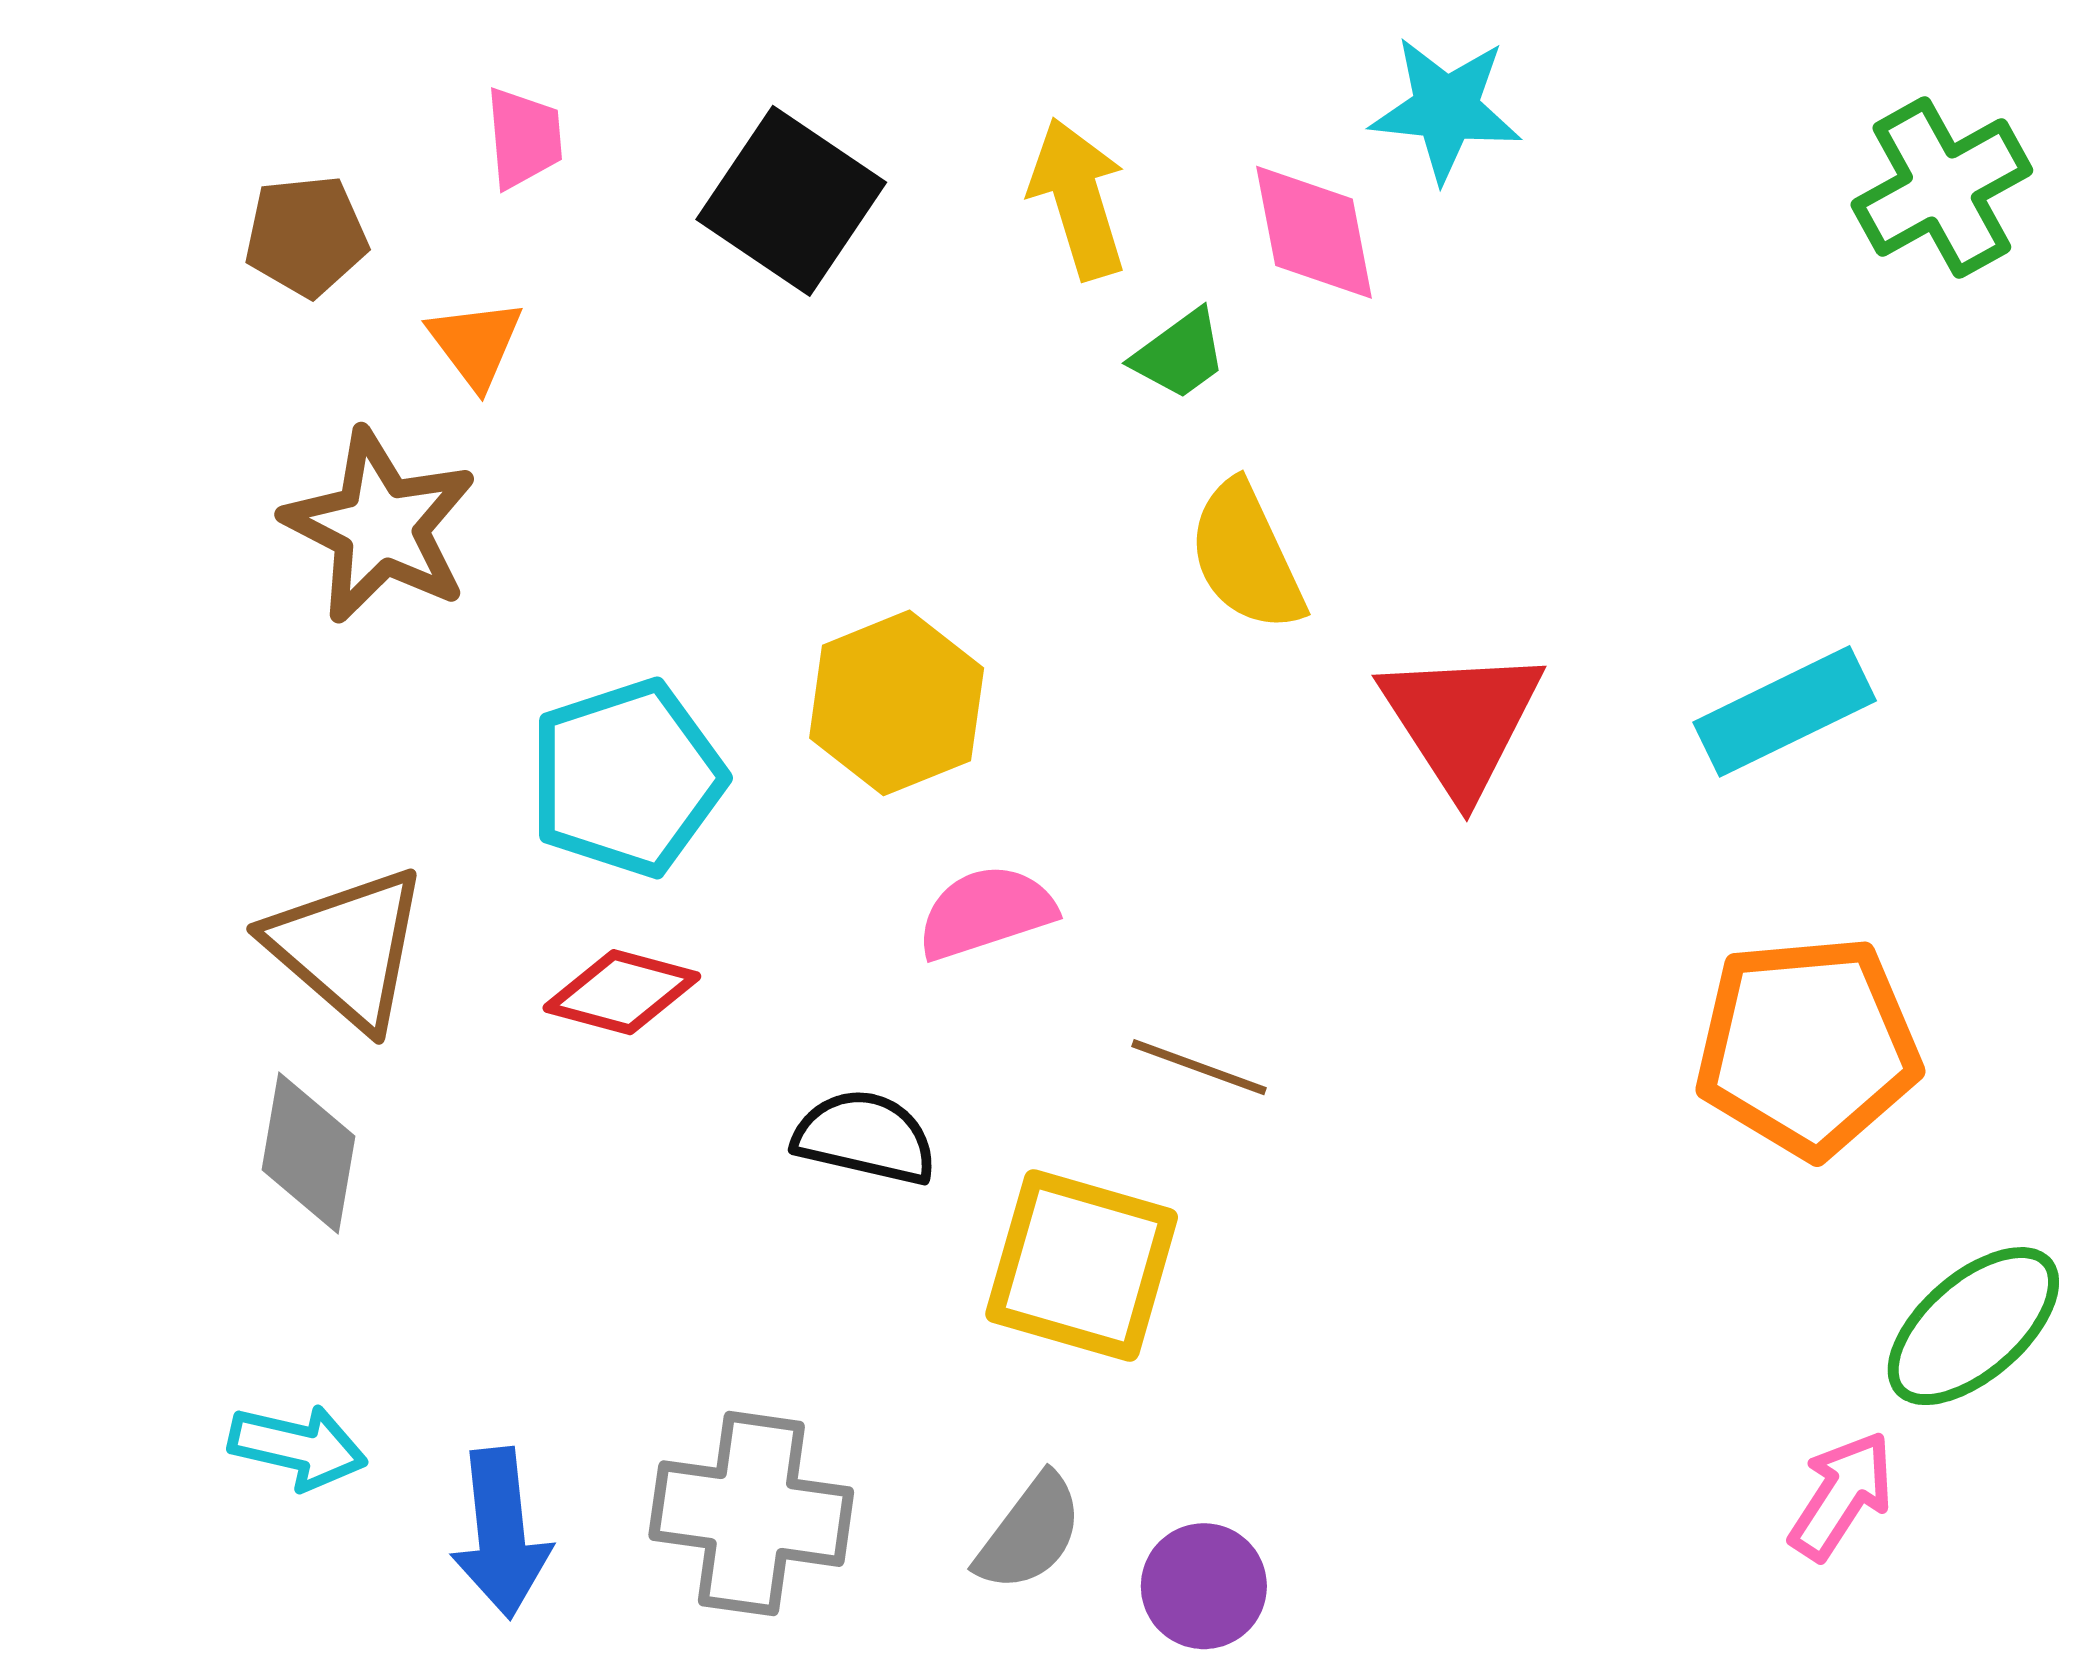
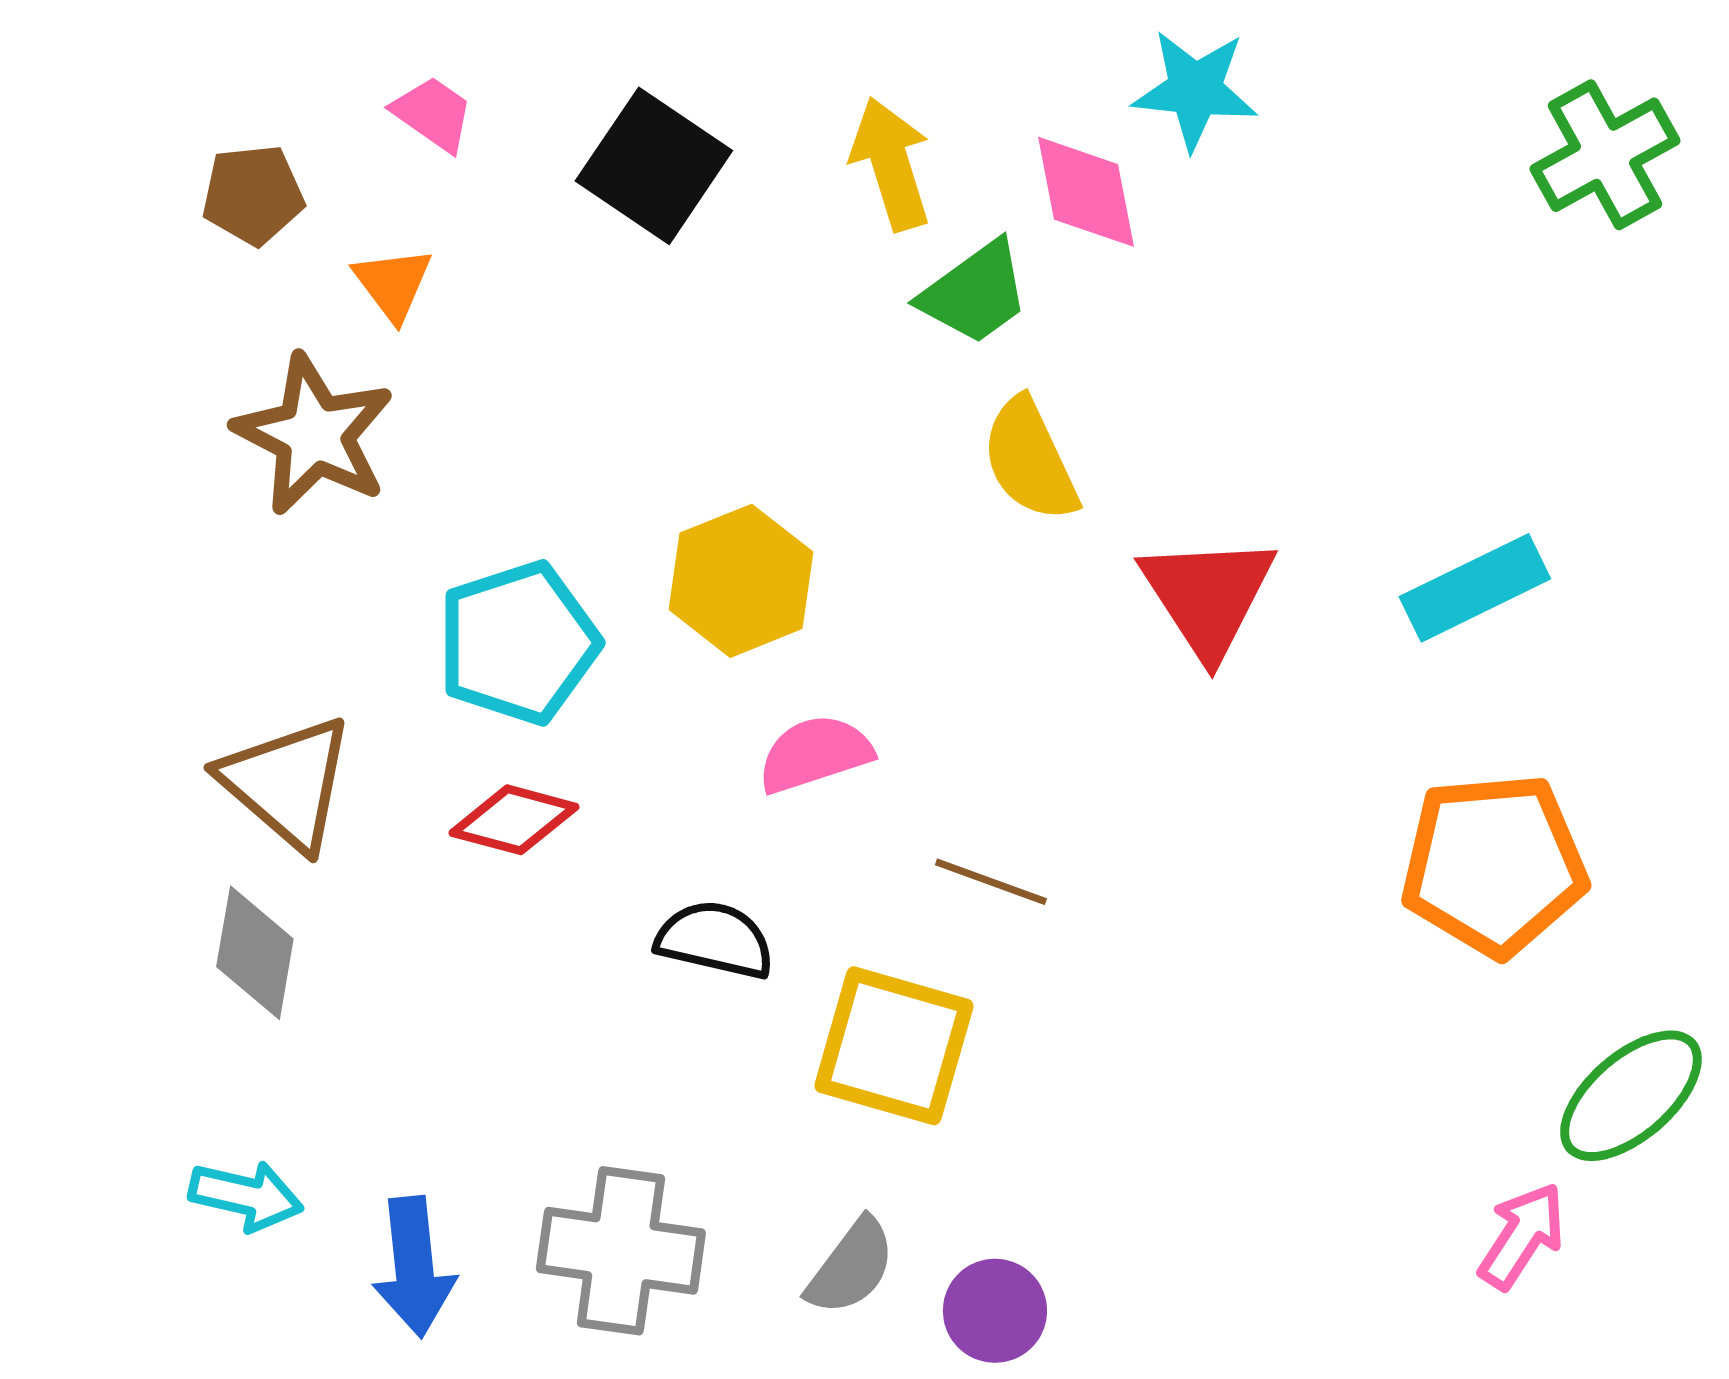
pink trapezoid: (524, 138) -> (433, 114), turned -50
green trapezoid: (1180, 354) -> (975, 293), size x1.4

